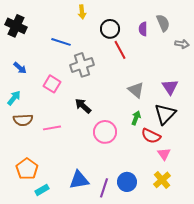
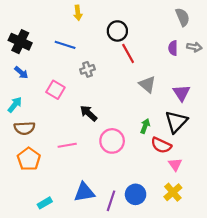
yellow arrow: (82, 12) -> (78, 13), moved
gray semicircle: (163, 23) -> (183, 17), moved
black cross: (16, 26) -> (20, 42), moved
purple semicircle: (143, 29) -> (173, 48), moved
gray cross: (82, 65) -> (87, 69), size x0.6
gray triangle: (136, 90) -> (147, 84), moved
pink line: (52, 128) -> (67, 145), moved
orange pentagon: (27, 169) -> (29, 159), moved

